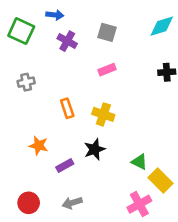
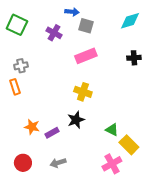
blue arrow: (55, 15) -> (72, 12), moved
pink rectangle: (107, 70) -> (86, 56), size x1.5
orange rectangle: (67, 108) -> (15, 87), moved
orange star: (39, 146) -> (32, 127), moved

